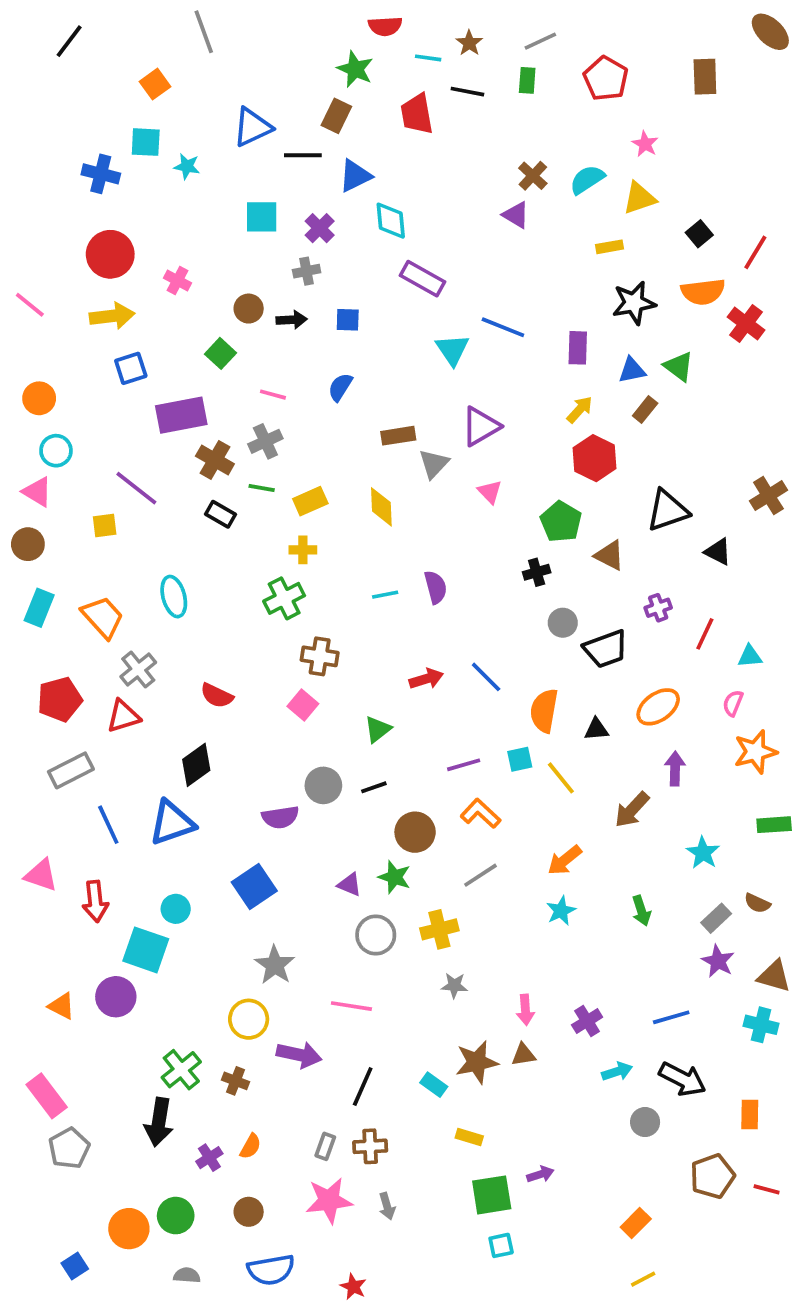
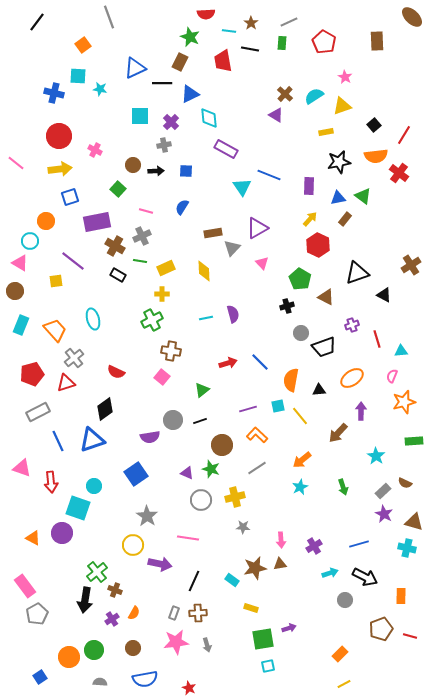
orange circle: (39, 398) -> (46, 221), moved
red line: (705, 634) -> (377, 339), turned -42
brown cross: (235, 1081) -> (115, 590), moved

